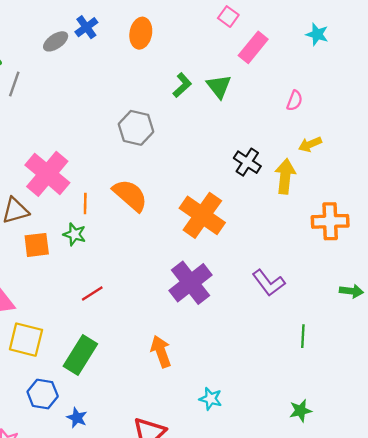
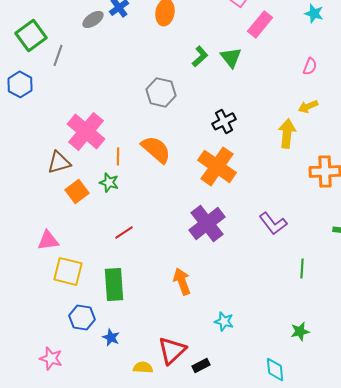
pink semicircle: (295, 101) -> (310, 66), moved
black cross: (247, 162) -> (224, 121), moved, turned 30
orange square: (37, 245) -> (77, 191), turned -30
green rectangle: (80, 355) -> (114, 284), turned -36

